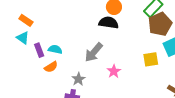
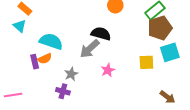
black semicircle: (109, 23) -> (101, 34), moved
cyan semicircle: (55, 49) -> (51, 41), size x1.6
purple rectangle: (39, 50) -> (35, 62), moved

